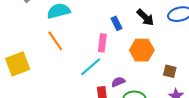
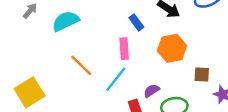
orange line: (55, 41) -> (81, 65), moved
brown square: (170, 71) -> (202, 75), moved

